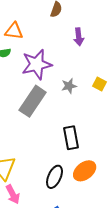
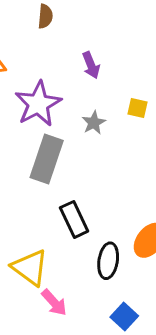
purple arrow: (79, 37) -> (91, 65), moved
black rectangle: (71, 138) -> (74, 219), moved

